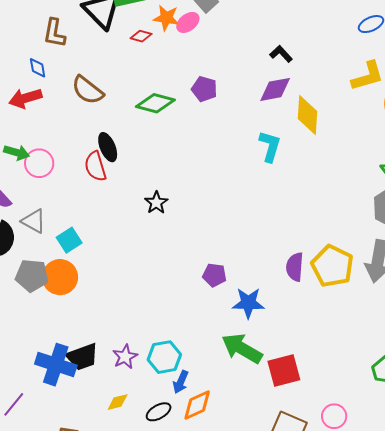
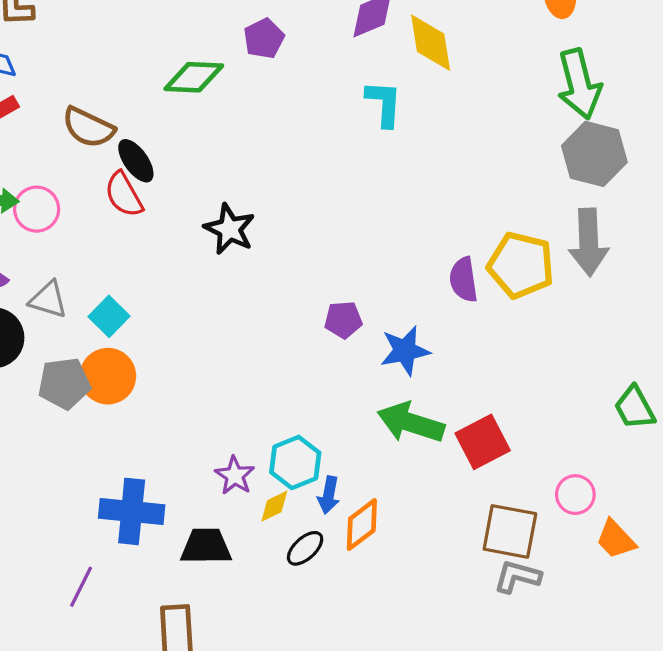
purple pentagon: (204, 89) -> (264, 38), turned -30
brown semicircle: (88, 90) -> (88, 127), moved
black star: (156, 203) -> (230, 229), size x1.4
black trapezoid: (82, 357) -> (206, 546), moved, turned -148
yellow diamond: (118, 402) -> (274, 506), moved

